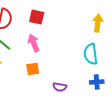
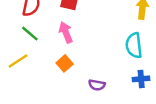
orange square: (33, 69) -> (65, 63), turned -32

